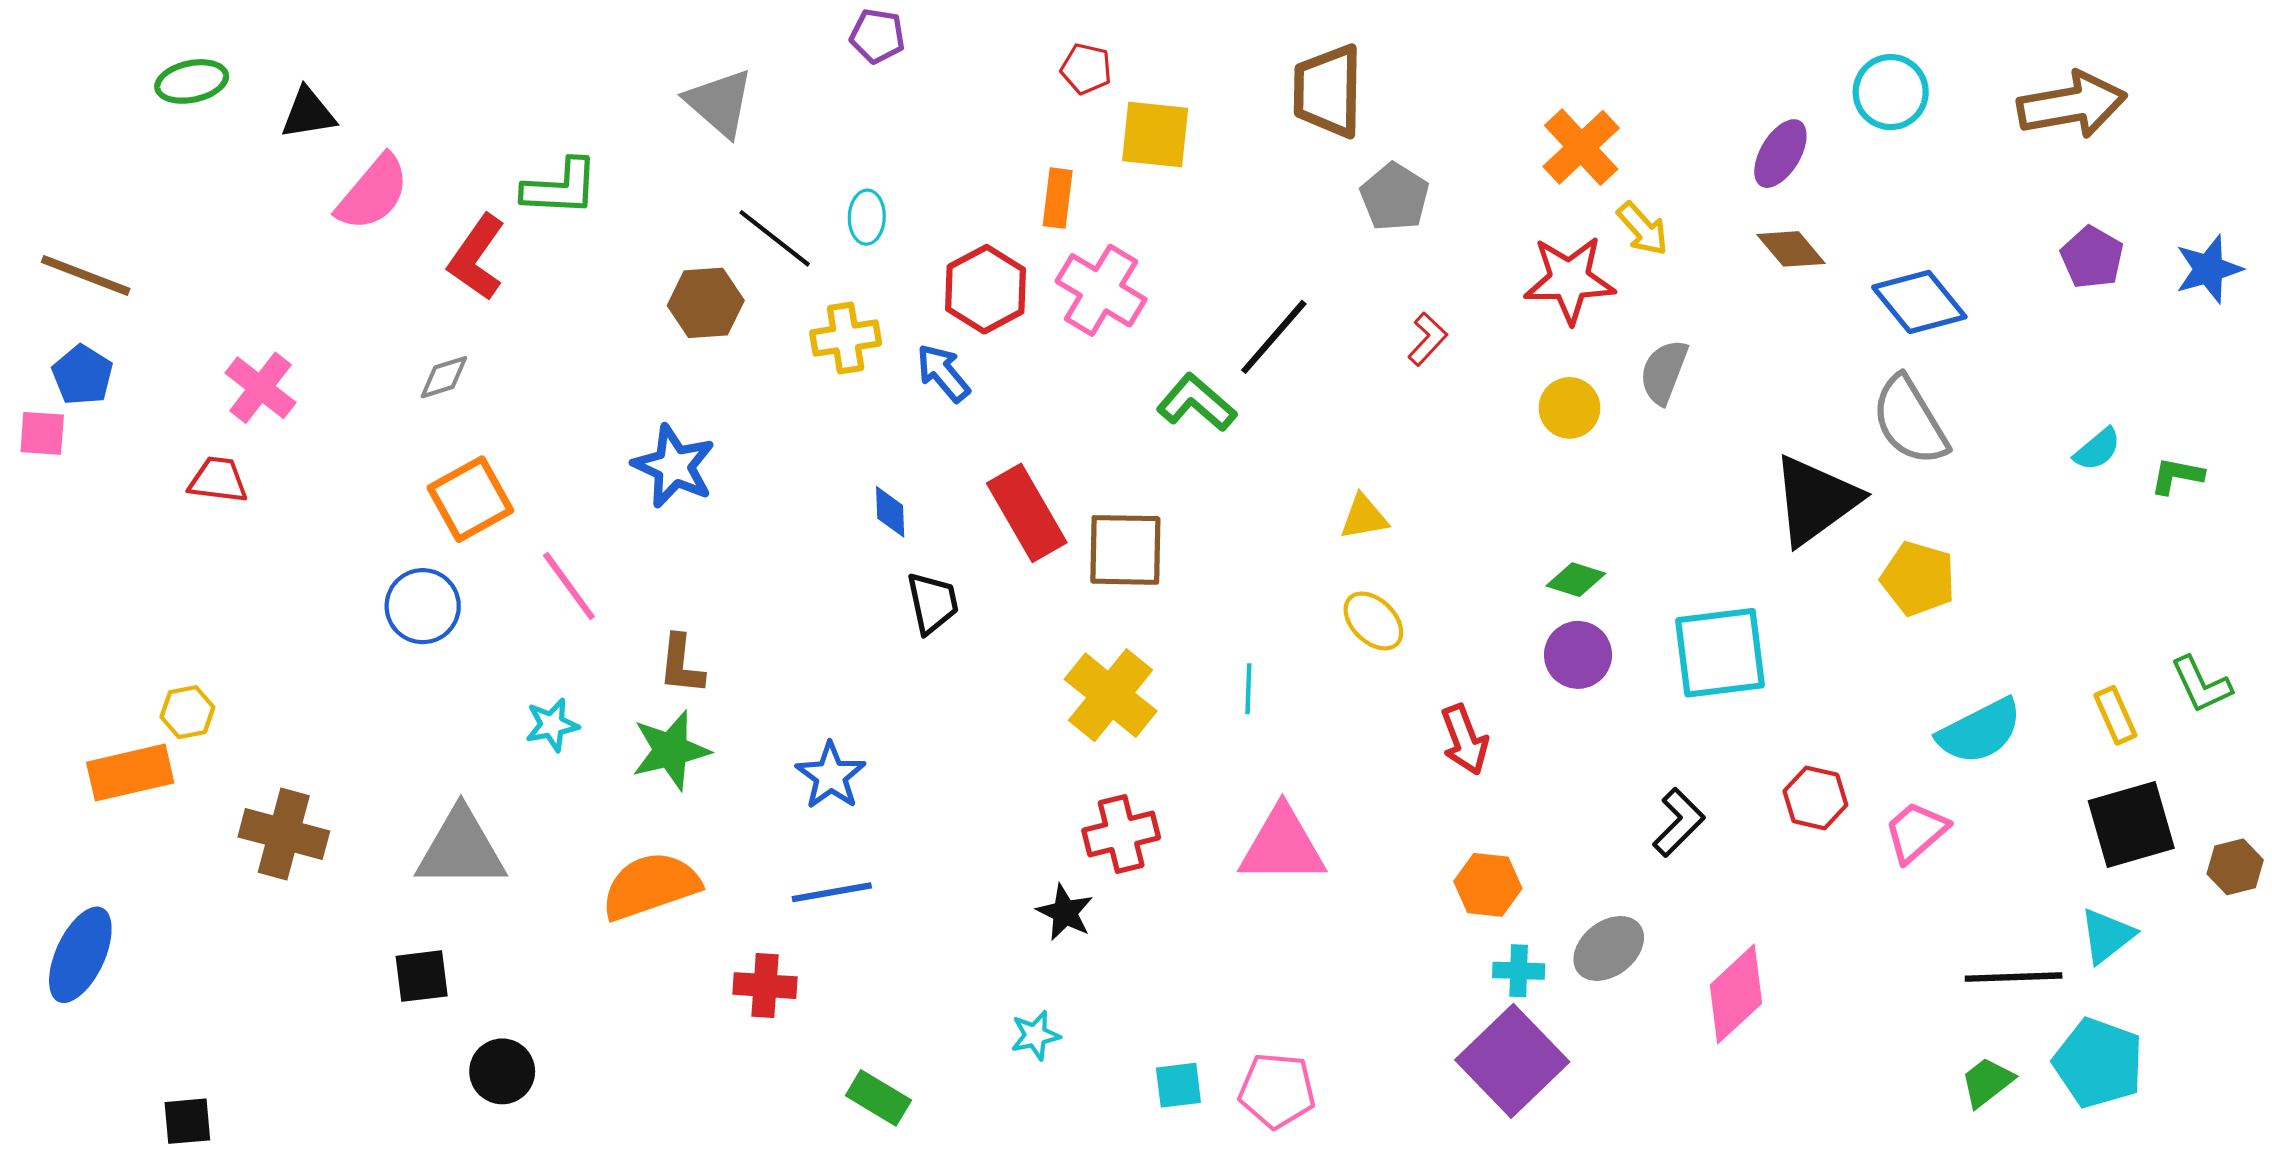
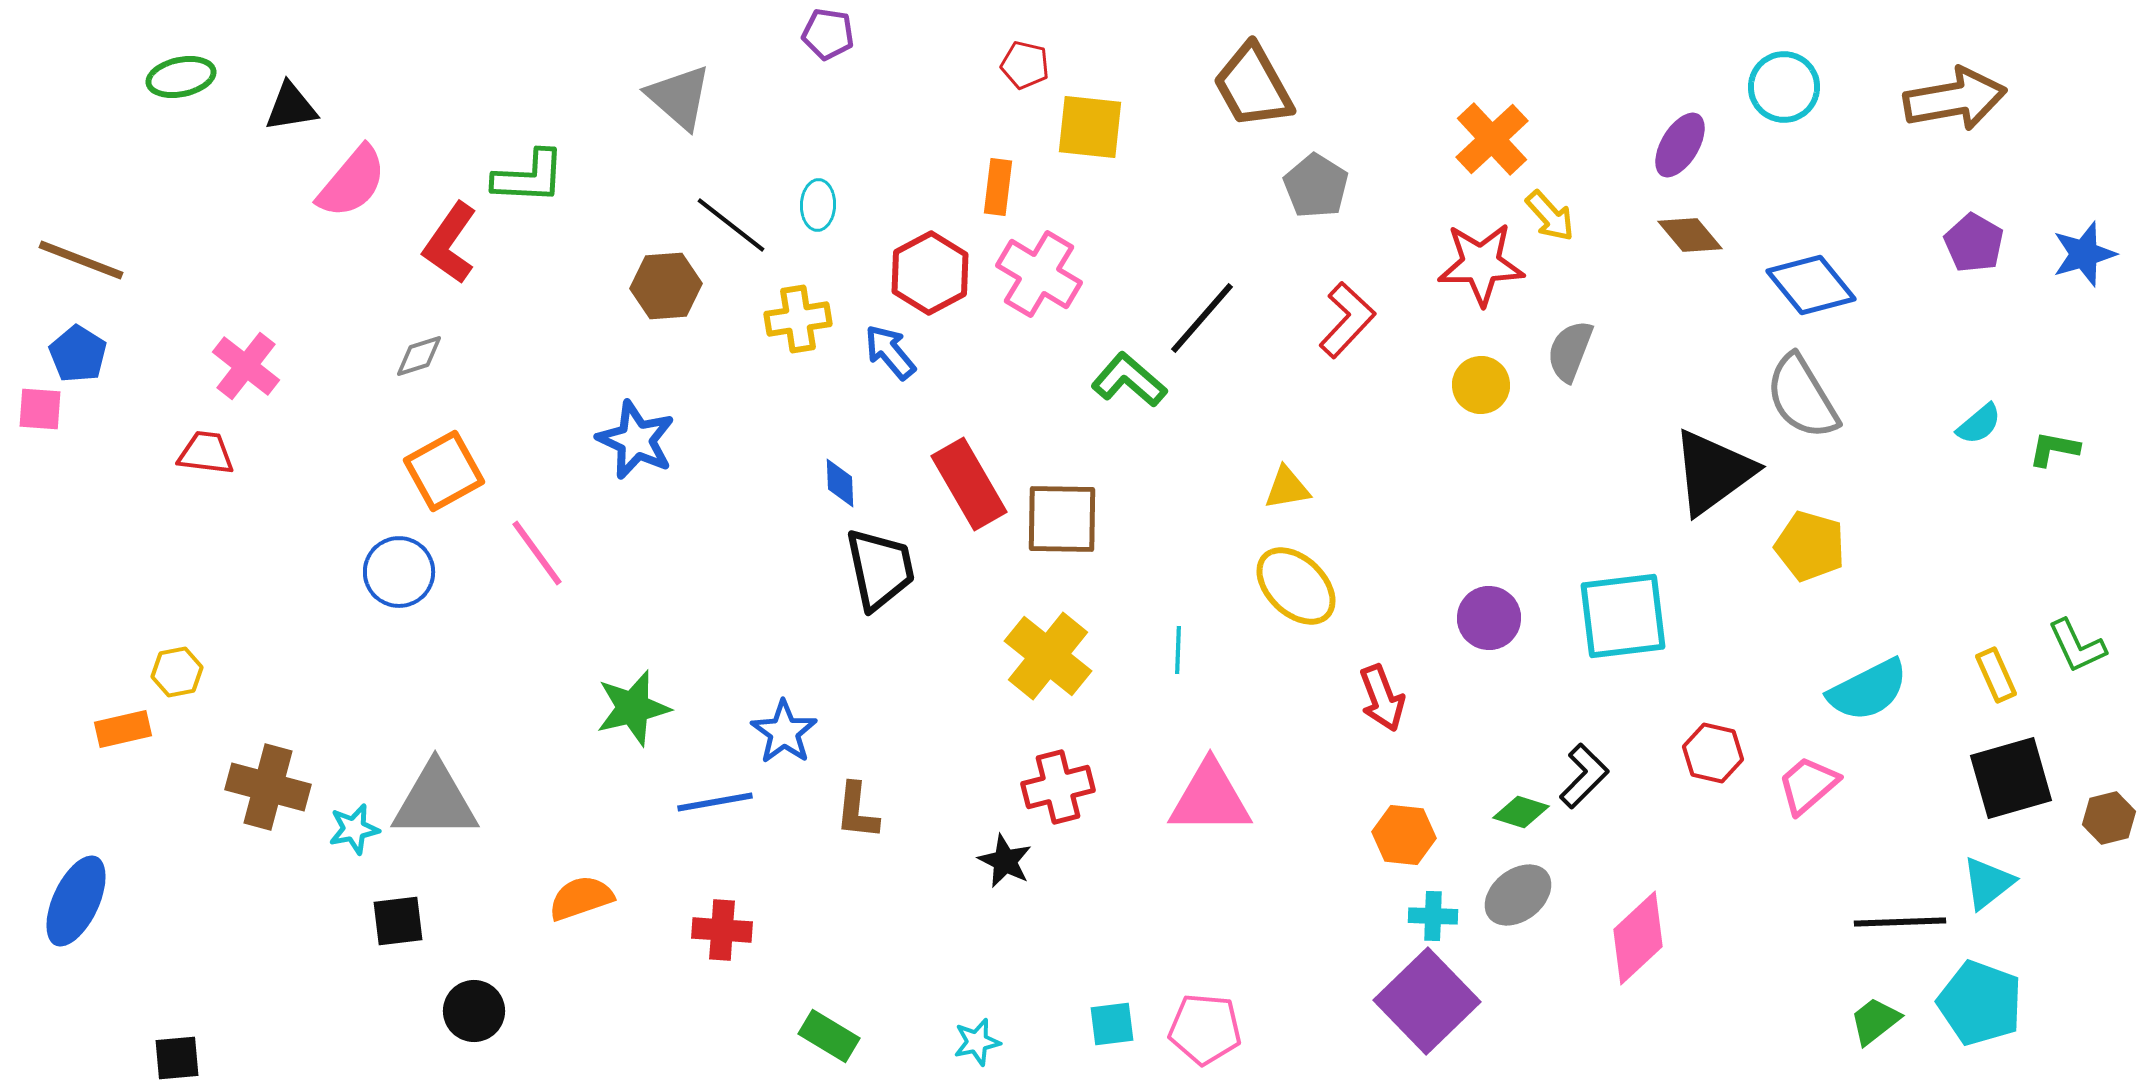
brown trapezoid: (1328, 91) -> (1253, 86), turned -30
red L-shape: (1427, 339) -> (1347, 320), size x1.5
green diamond: (1576, 580) -> (1521, 812), moved
black trapezoid: (932, 603) -> (880, 569), size x1.4
yellow ellipse: (1373, 621) -> (1296, 586), size x1.4
brown L-shape: (681, 664) -> (857, 811), moved
cyan star: (552, 725) -> (354, 829), moved
orange rectangle: (130, 773) -> (123, 729), size x0.7
orange semicircle: (651, 886) -> (581, 898), moved, size x0.7
blue line: (832, 892) -> (715, 802), moved
cyan star: (1035, 1035) -> (977, 1042), moved

